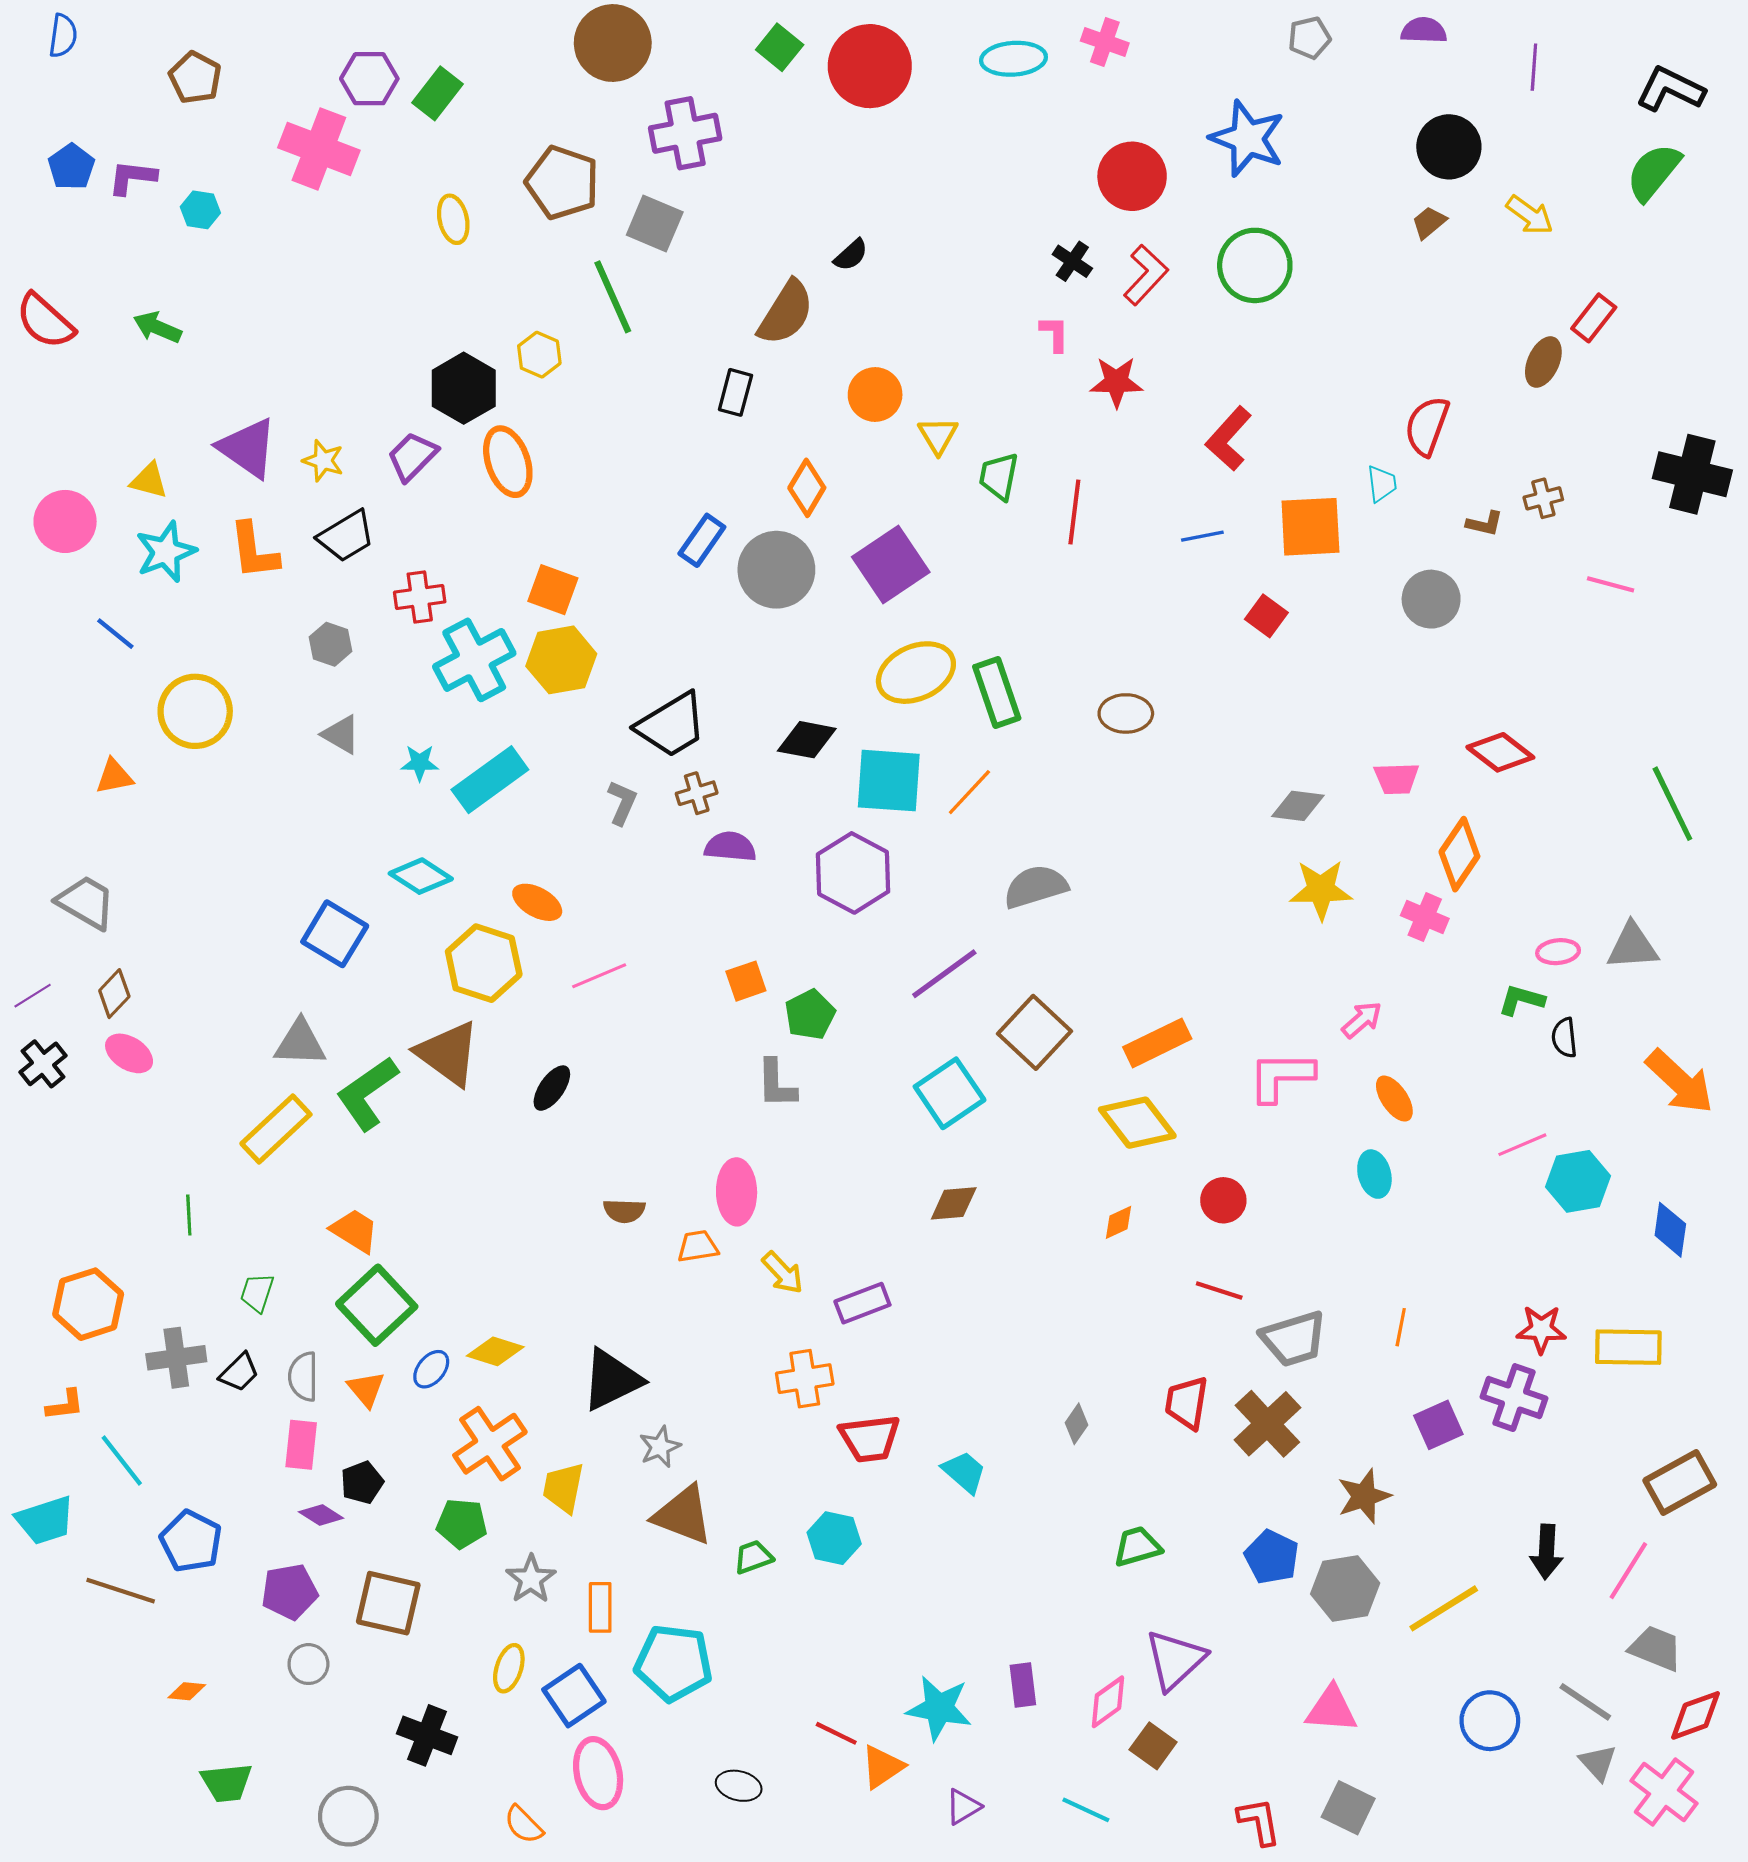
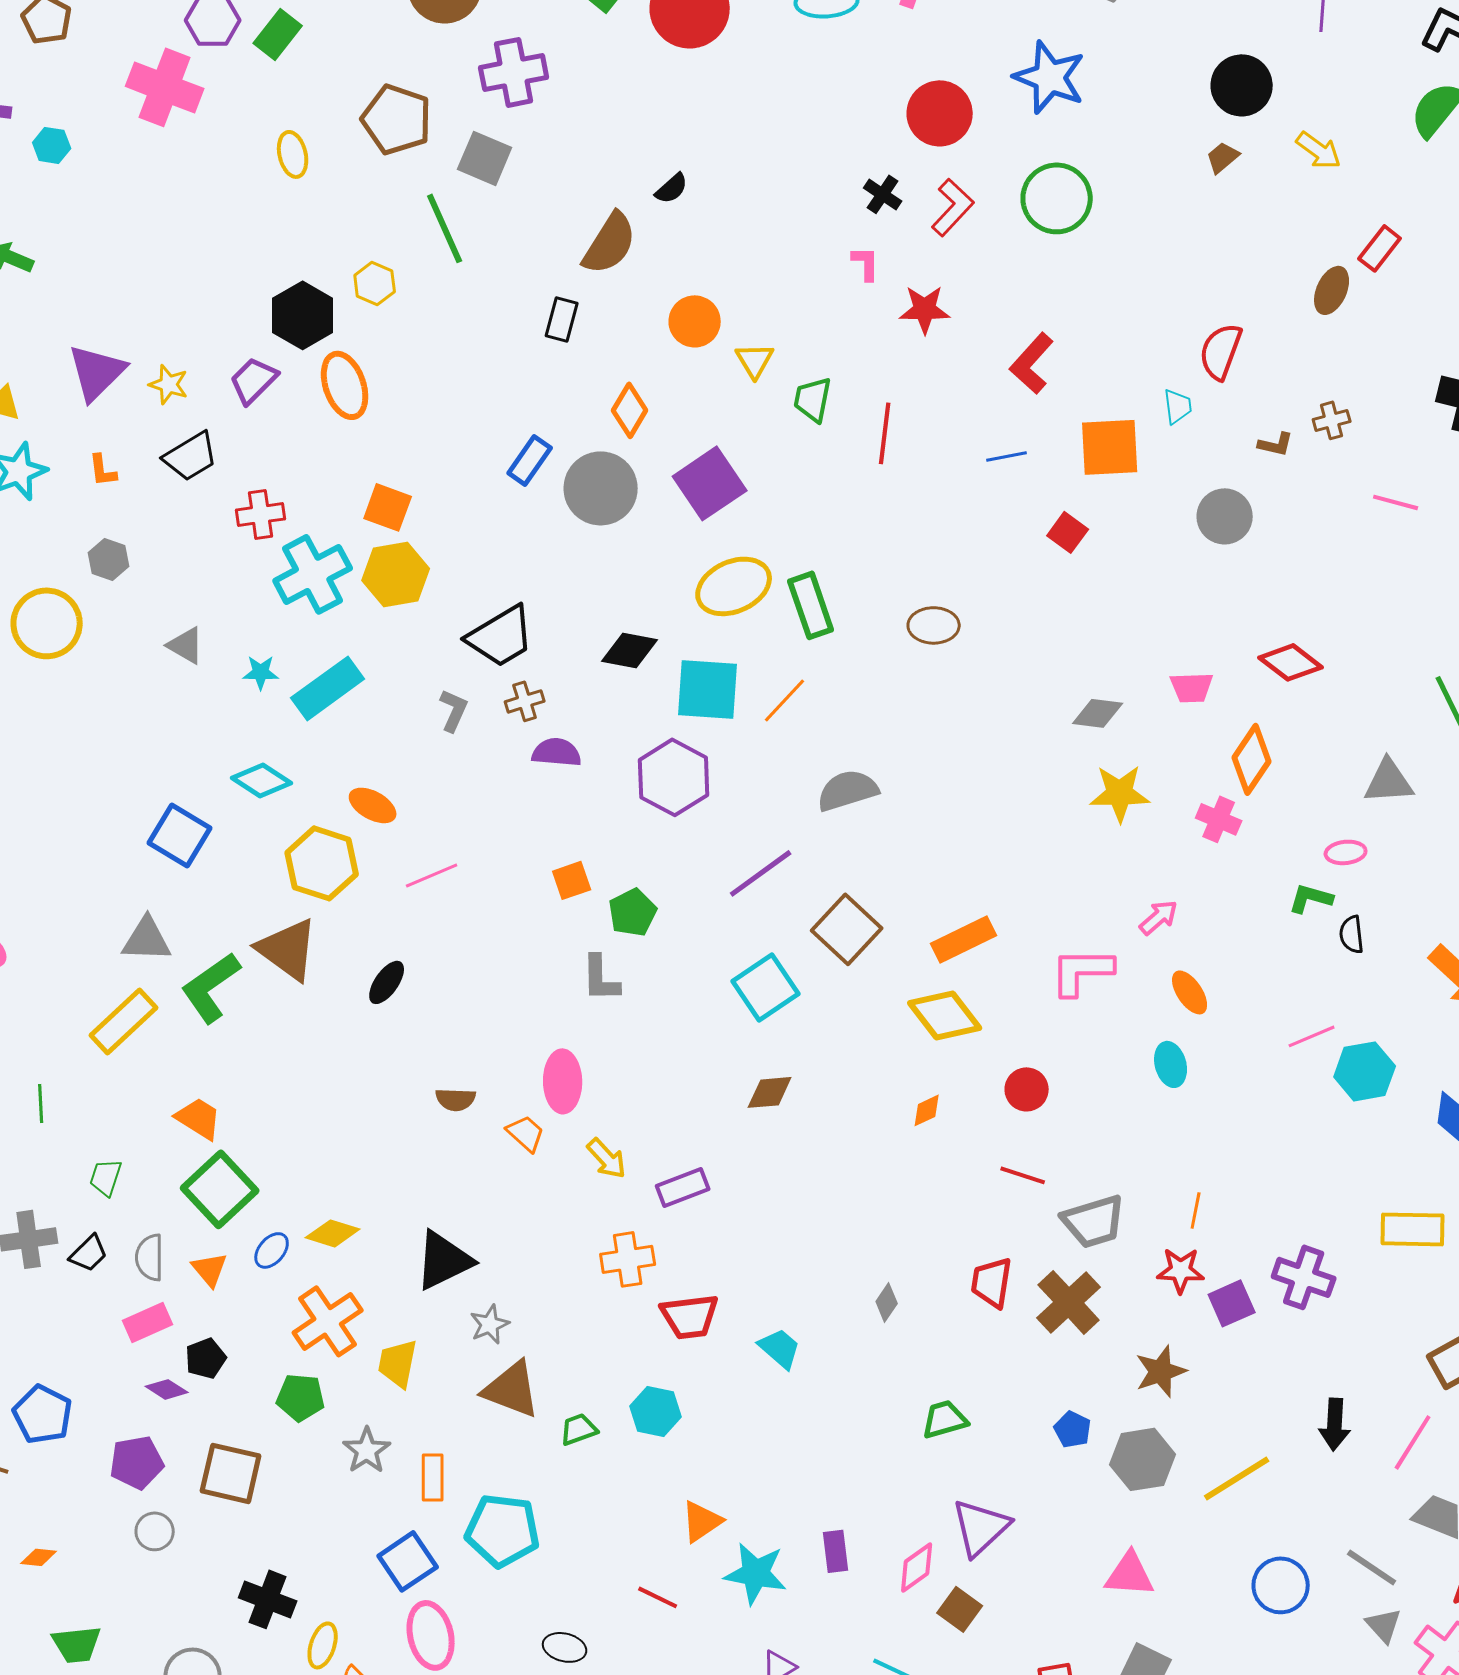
purple triangle: (248, 448) -> (97, 372), turned 40
orange L-shape: (254, 551) -> (103, 470), size x0.6
gray hexagon: (330, 644) -> (109, 559), moved
gray triangle: (1633, 946) -> (1389, 781), moved
orange trapezoid: (698, 1246) -> (526, 1133), turned 51
red star: (1541, 1329) -> (1181, 1270), moved
pink rectangle: (301, 1445) -> (148, 1322), turned 60
blue pentagon: (1272, 1557) -> (1073, 1429), size x0.7
yellow ellipse: (509, 1668) -> (323, 1645), moved
orange triangle: (882, 1767) -> (702, 1521), moved

